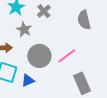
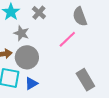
gray circle: (39, 56) -> (27, 57), moved
pink line: (67, 56) -> (67, 39), moved

